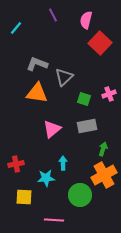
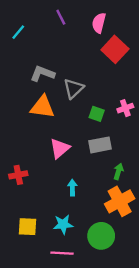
red cross: (16, 164) -> (18, 175), moved
cyan star: (46, 178) -> (63, 224), moved
green circle: (80, 195) -> (101, 236), moved

